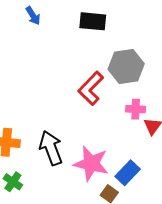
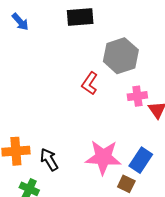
red L-shape: (91, 88) -> (90, 83), size x0.7
black arrow: (51, 148) -> (49, 159), moved, size x0.7

